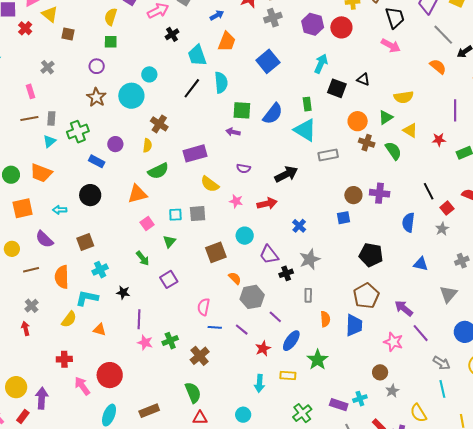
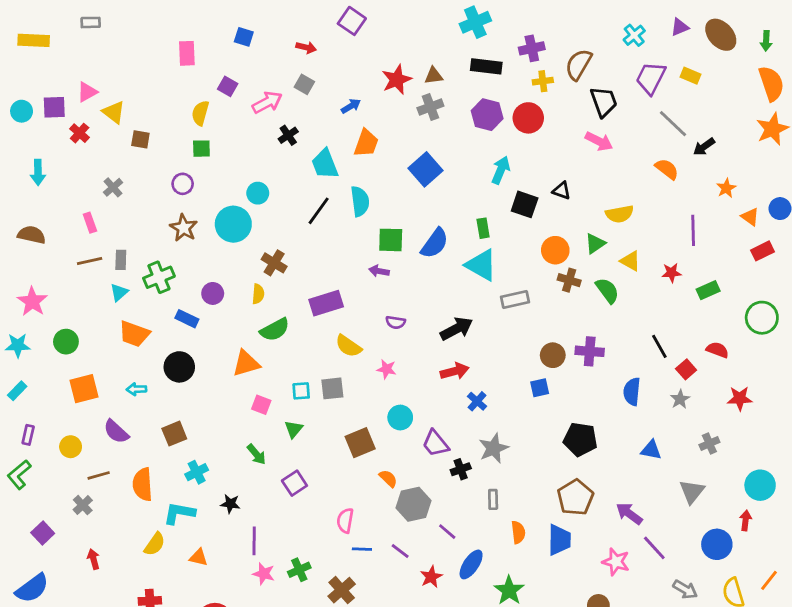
orange trapezoid: (41, 173) -> (134, 334), moved
red arrow: (267, 203) -> (455, 371), moved
pink square: (147, 223) -> (261, 405), turned -32
gray cross: (32, 306) -> (83, 505), moved

